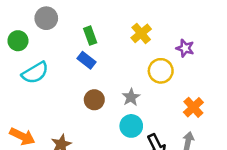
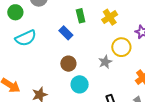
green rectangle: (90, 36) -> (81, 16), moved
gray star: (131, 97) -> (105, 62), moved
cyan circle: (131, 126) -> (80, 84), moved

